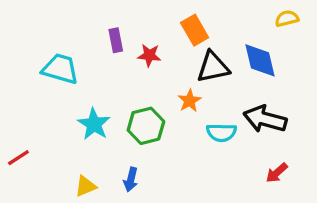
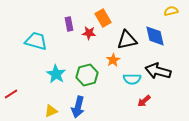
orange rectangle: (195, 30) -> (103, 18), moved
red arrow: (277, 173) -> (144, 101), moved
blue arrow: (131, 179) -> (78, 107), size x1.5

